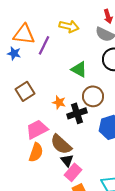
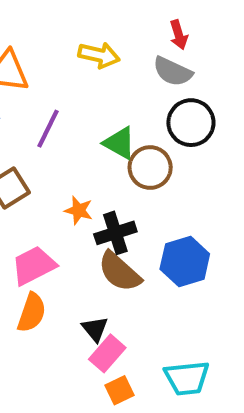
purple line: (44, 45) -> (48, 129), moved
brown circle: (93, 96) -> (150, 168), moved
brown semicircle: (61, 144) -> (119, 272), moved

